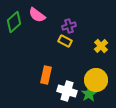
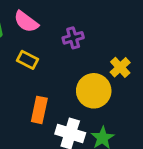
yellow rectangle: (65, 41) -> (27, 60), moved
yellow circle: (96, 80) -> (94, 91), moved

